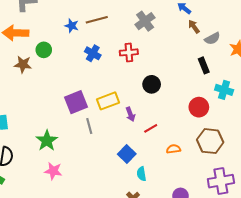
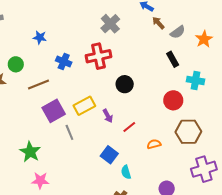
brown line: (97, 20) -> (39, 84), moved
red cross: (129, 52) -> (99, 56), size x1.4

